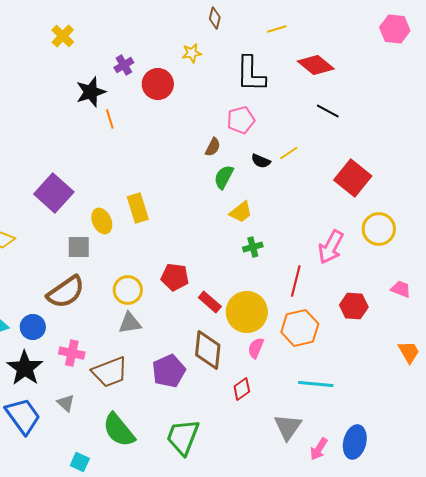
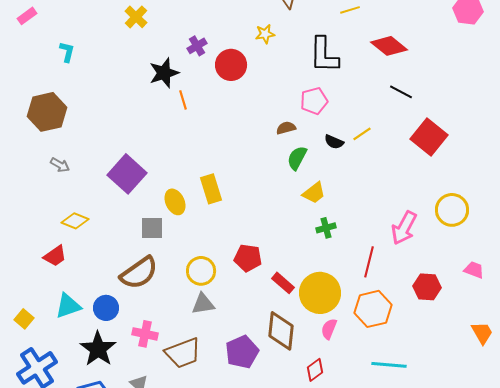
brown semicircle: (213, 147) -> (286, 128), turned -132
red square: (353, 178) -> (429, 137), moved

